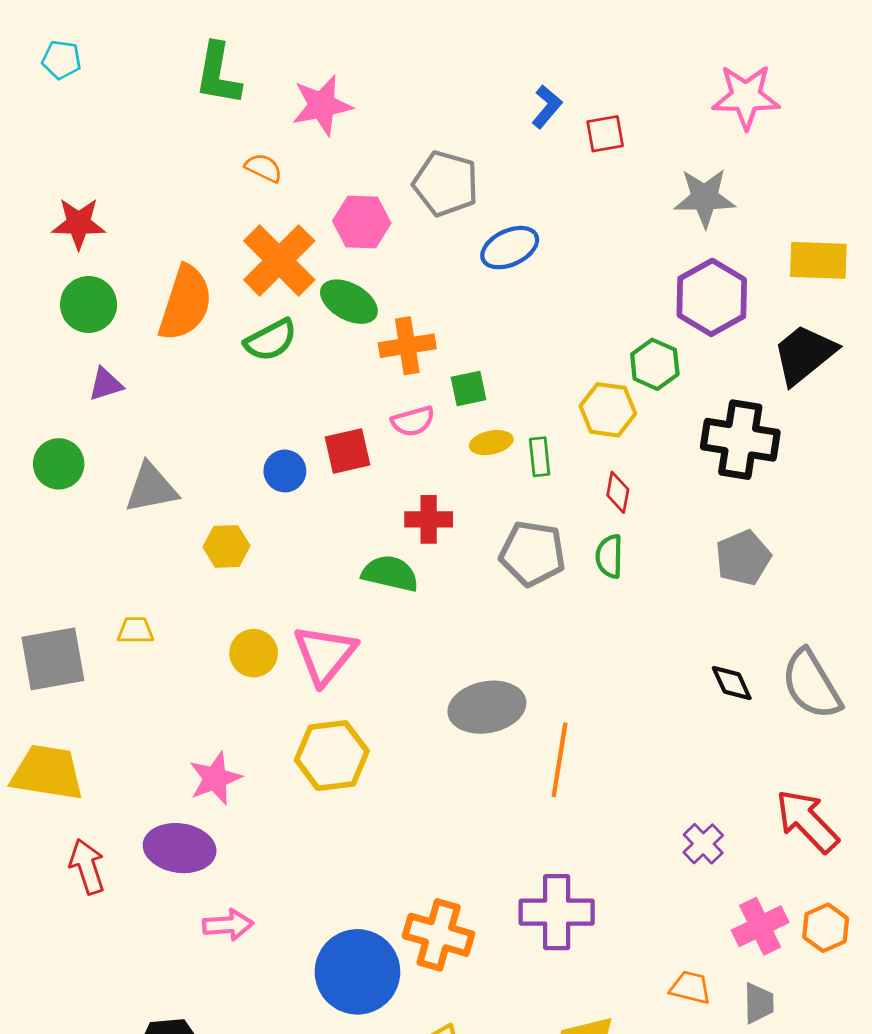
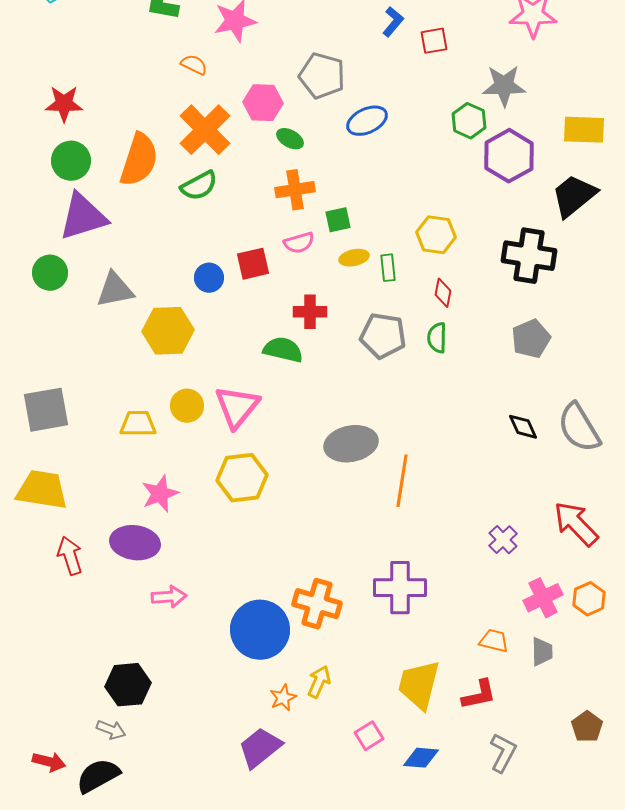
green ellipse: (349, 302) -> (290, 139), moved, size x0.7
green hexagon: (655, 364) -> (469, 121), moved
purple triangle: (106, 384) -> (83, 217), size x2.0
yellow hexagon: (227, 546) -> (168, 331), size x1.6
yellow trapezoid: (135, 630) -> (138, 424), moved, size x1.4

